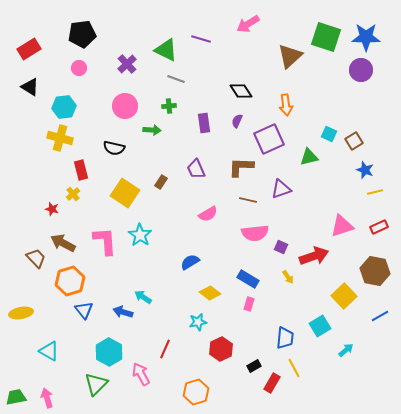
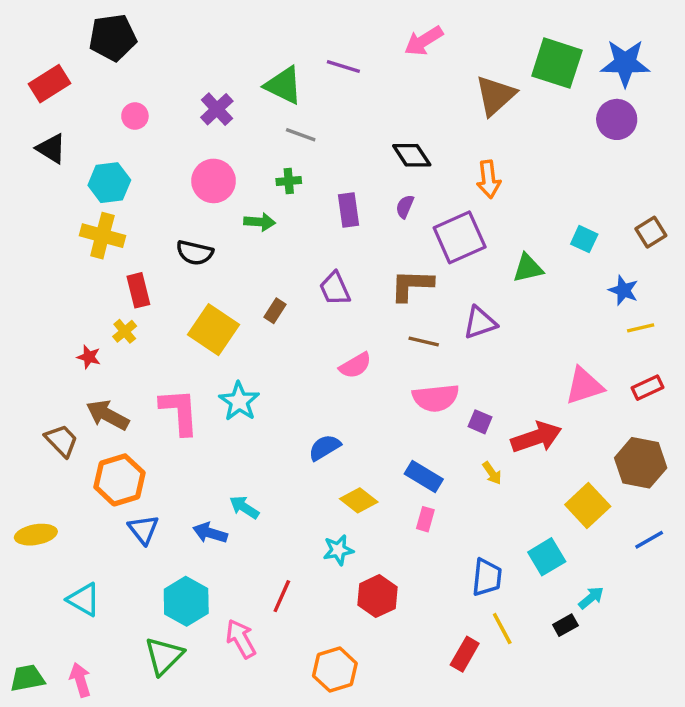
black pentagon: (82, 34) -> (113, 37), moved
cyan square: (329, 134) -> (584, 239), moved
brown square: (354, 141) -> (651, 232), moved
black rectangle: (254, 366) -> (565, 625), moved

